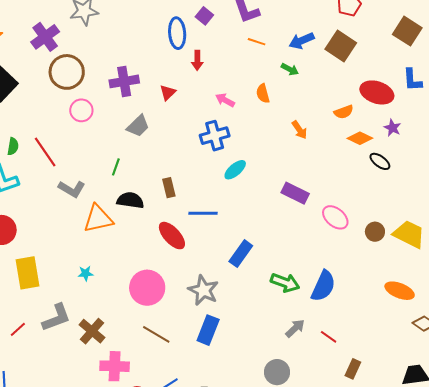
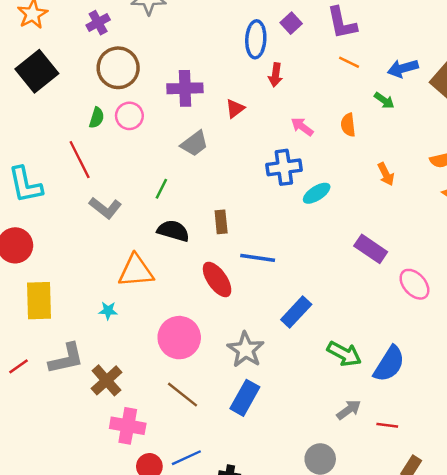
purple cross: (45, 37) -> (98, 23), size x0.7
green semicircle: (13, 146) -> (97, 118), moved
cyan ellipse: (235, 170) -> (317, 193), moved
orange triangle: (98, 219) -> (136, 271), moved
red line: (329, 337) -> (387, 425), turned -36

